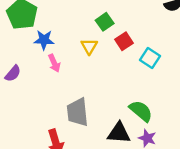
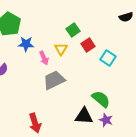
pink arrow: (54, 63) -> (44, 58), moved
gray trapezoid: (78, 112) -> (54, 80), moved, turned 70

